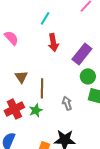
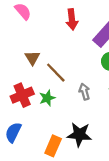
brown line: (42, 88) -> (56, 73), turned -48

